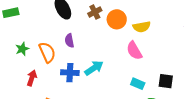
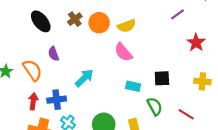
blue cross: (70, 73) -> (57, 100), moved
red arrow: (32, 78) -> (33, 101), moved

